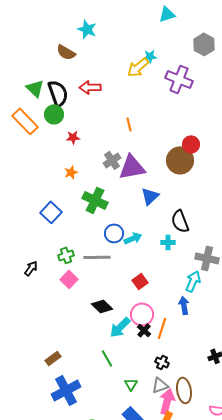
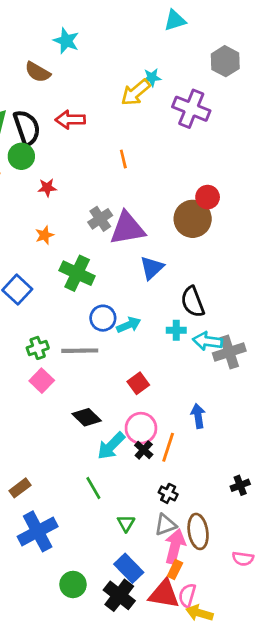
orange line: (129, 124) -> (123, 159), moved
gray cross: (207, 258) -> (229, 352), turned -30
cyan arrow: (193, 281) -> (208, 341), moved, turned -105

